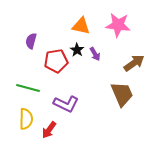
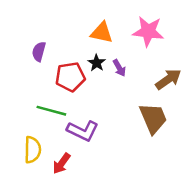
green line: (28, 88) -> (51, 111), moved

